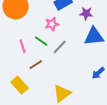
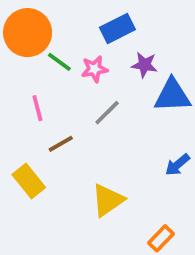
purple star: (86, 13) -> (144, 65), moved
green line: (41, 41) -> (59, 62), moved

